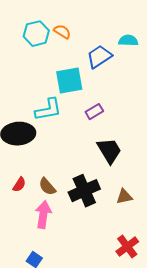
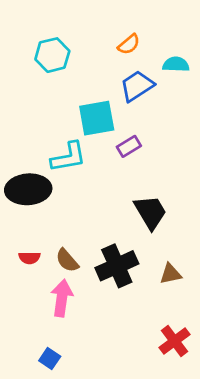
orange semicircle: (62, 32) -> (129, 44), moved, turned 108
purple rectangle: (94, 112) -> (129, 146), moved
red semicircle: (19, 185) -> (30, 258), turned 56

